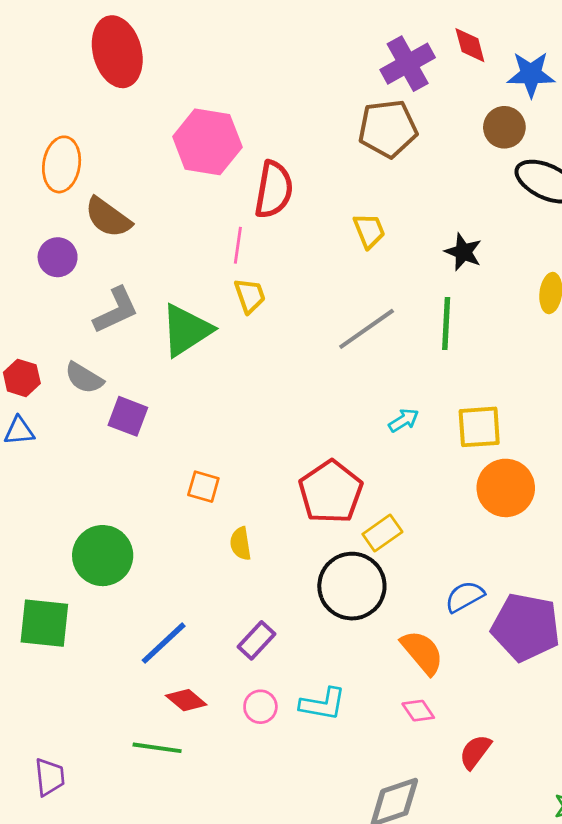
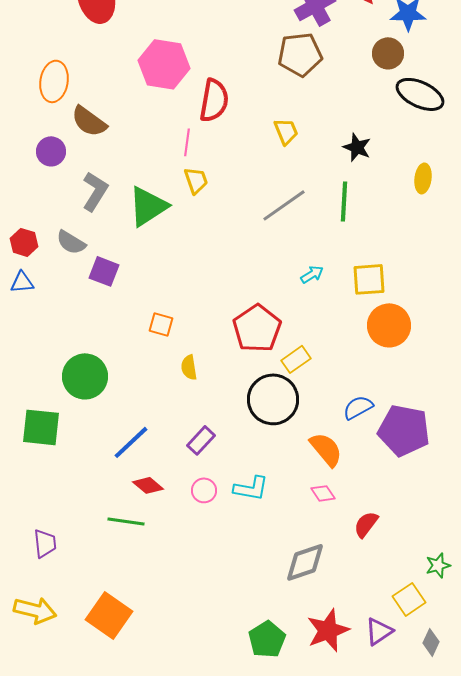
gray L-shape: (116, 310) -> (95, 191), turned -33

